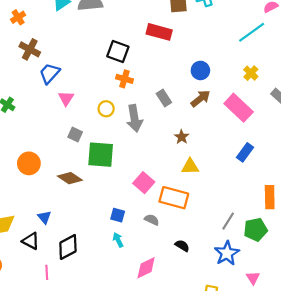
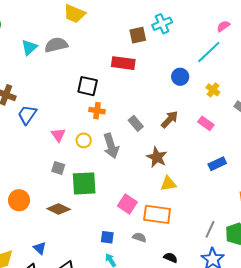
blue circle: (200, 70) -> (180, 77), moved
pink triangle: (66, 98) -> (58, 135), moved
pink rectangle: (239, 108) -> (206, 123), size x0.6
brown star: (182, 137) -> (157, 157), size x1.5
blue rectangle: (245, 152) -> (217, 164), turned 36

